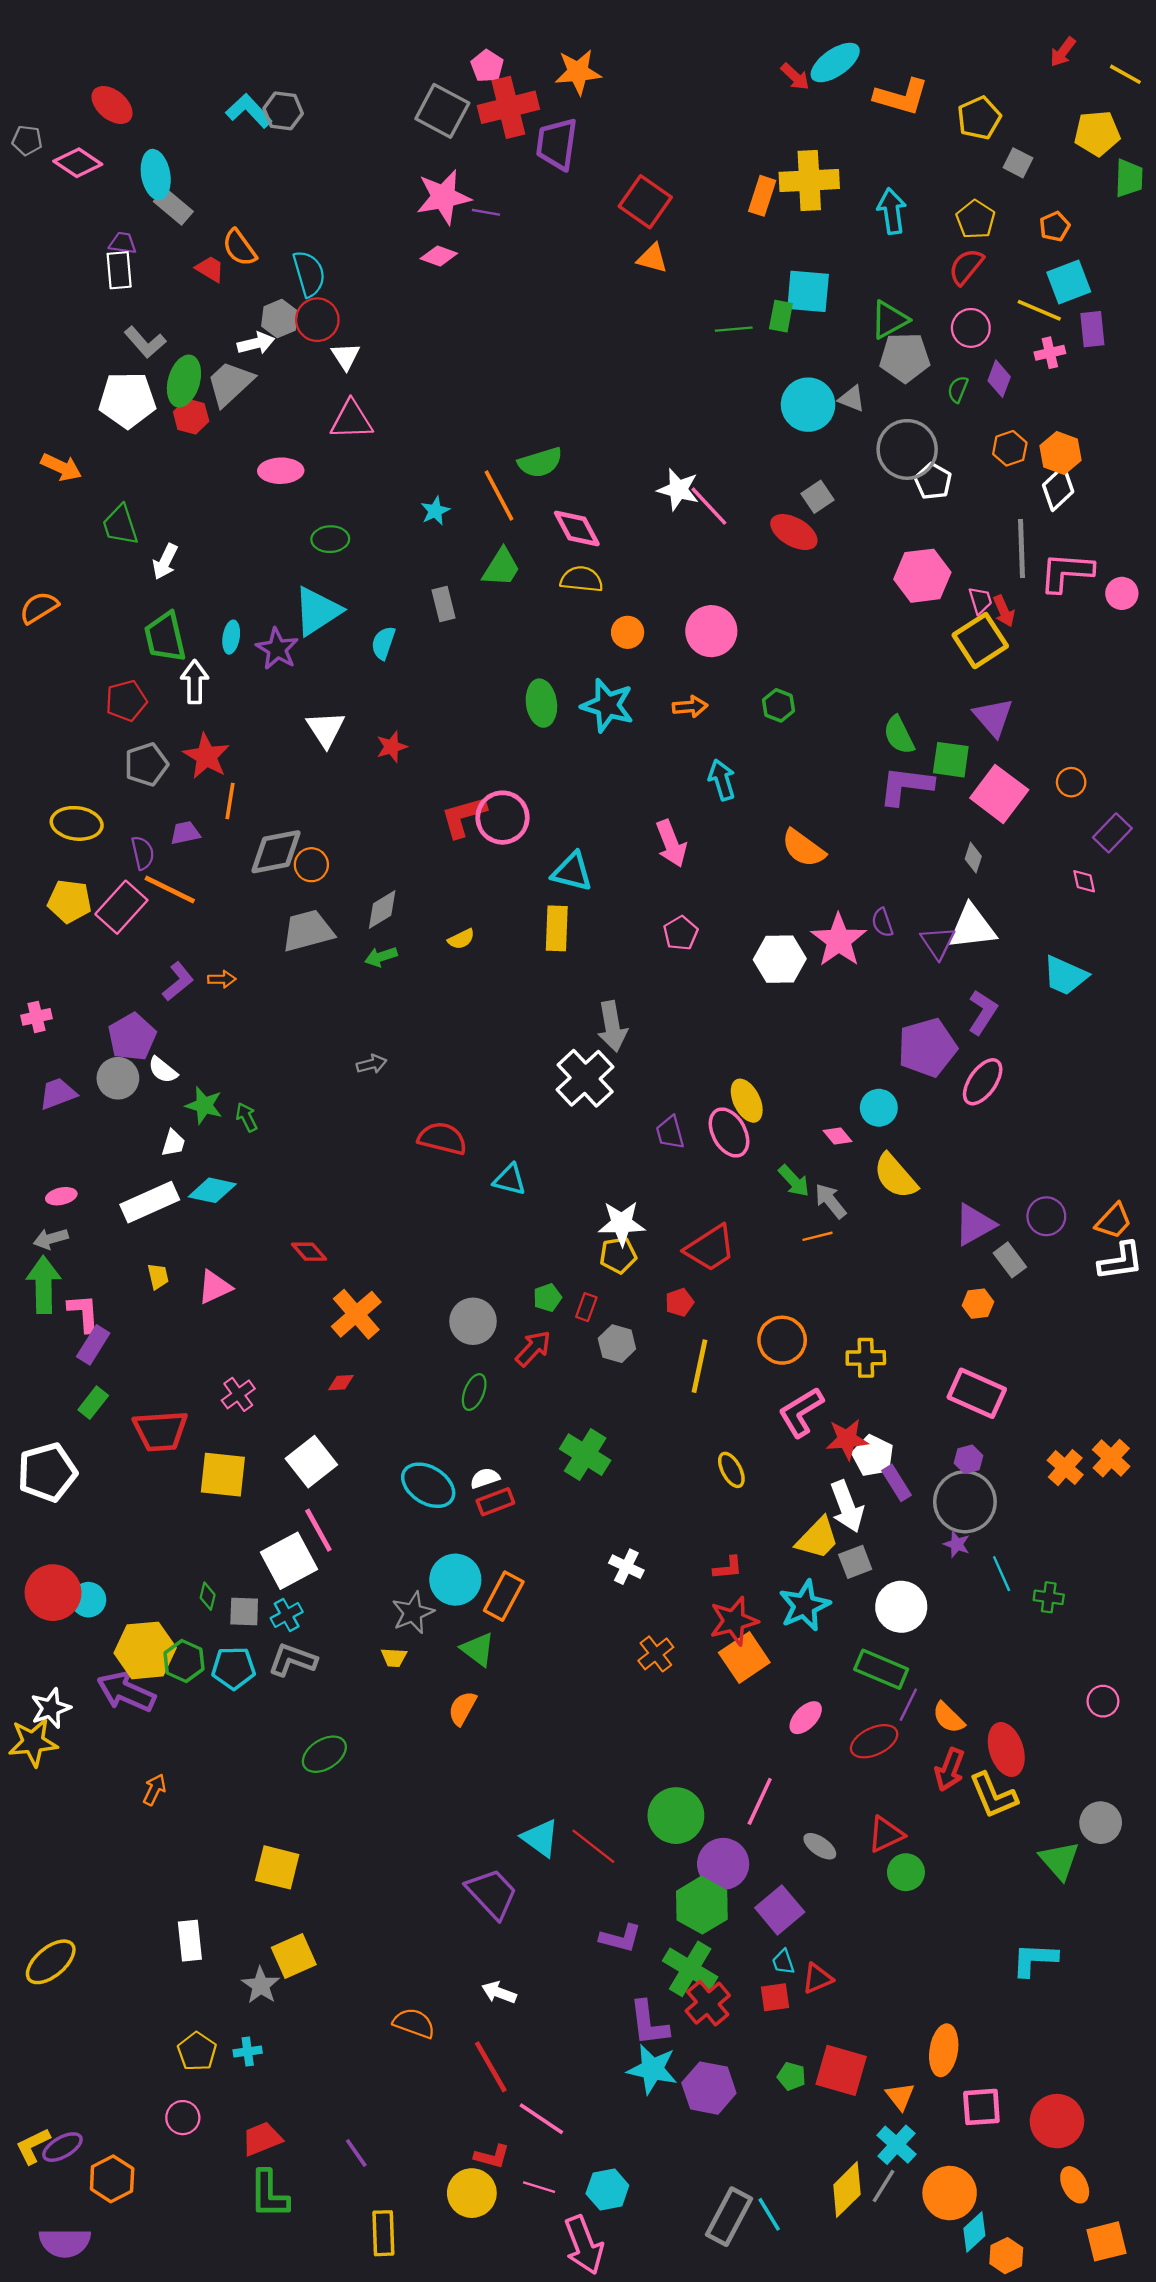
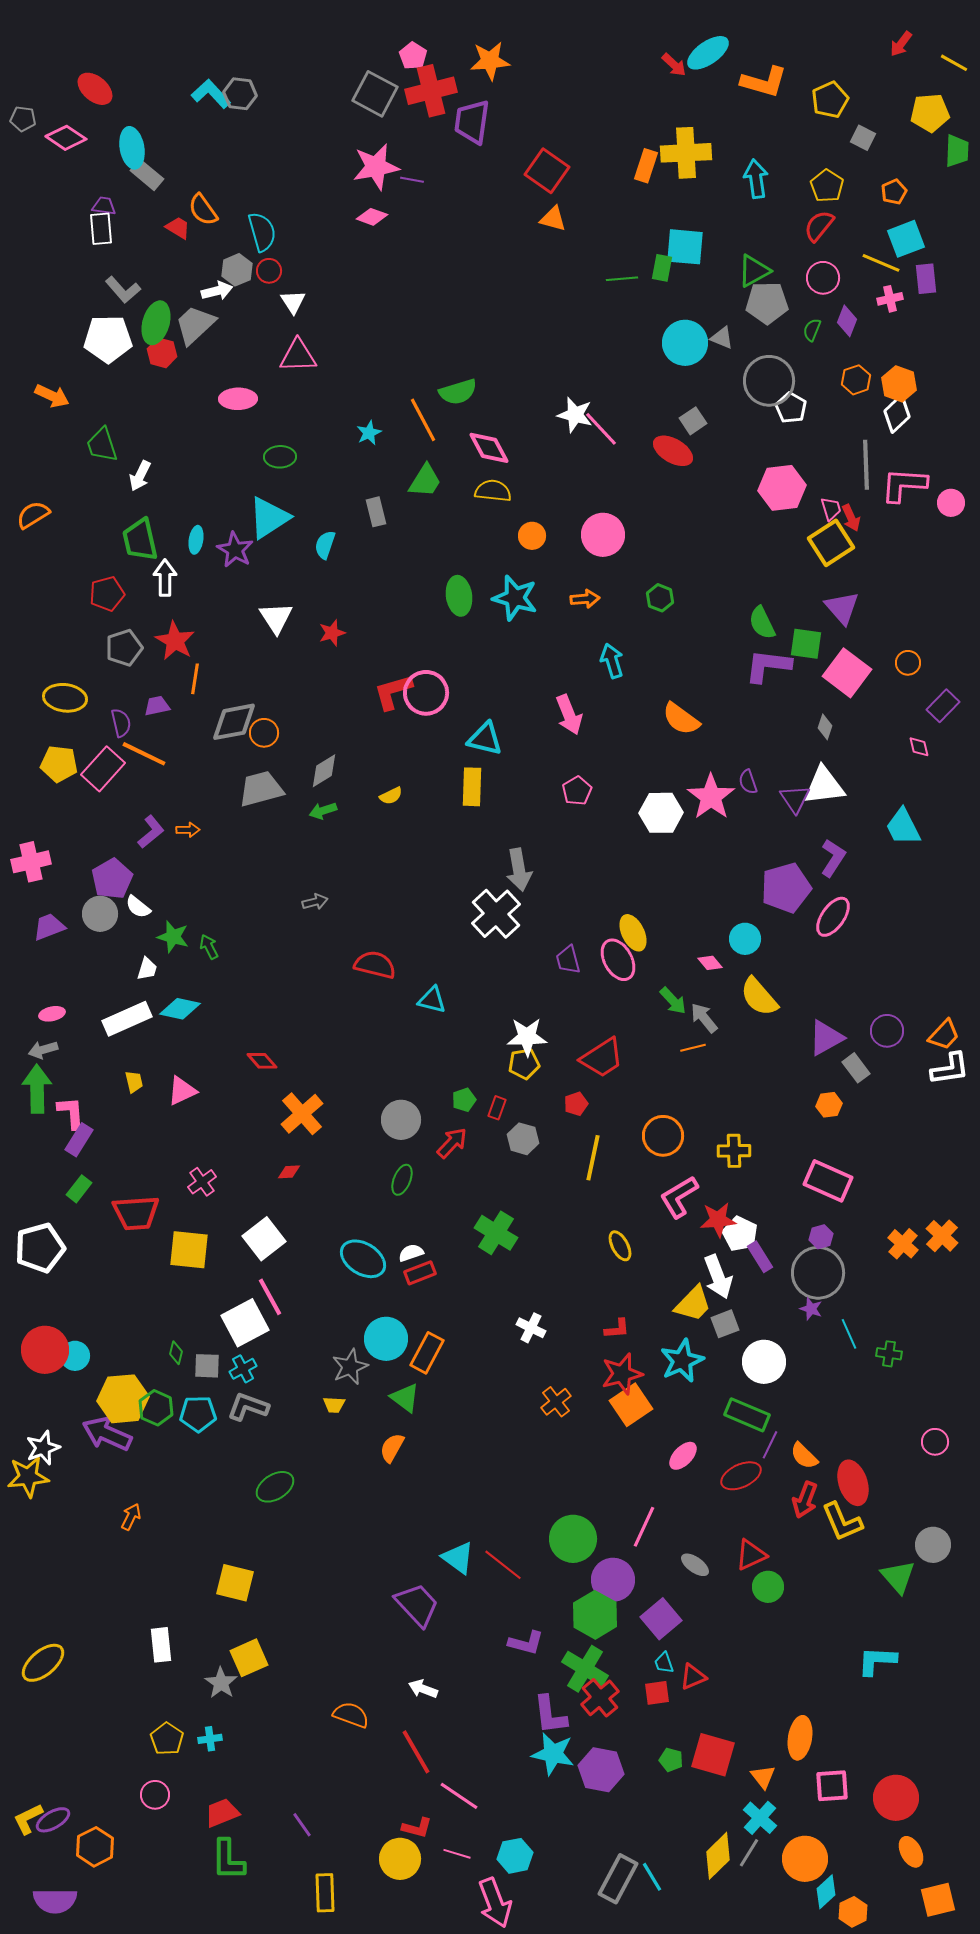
red circle: (317, 320) -> (269, 271), size x0.7
cyan trapezoid: (1065, 976) -> (903, 827), turned 39
pink cross: (37, 1017) -> (31, 862), size x1.5

